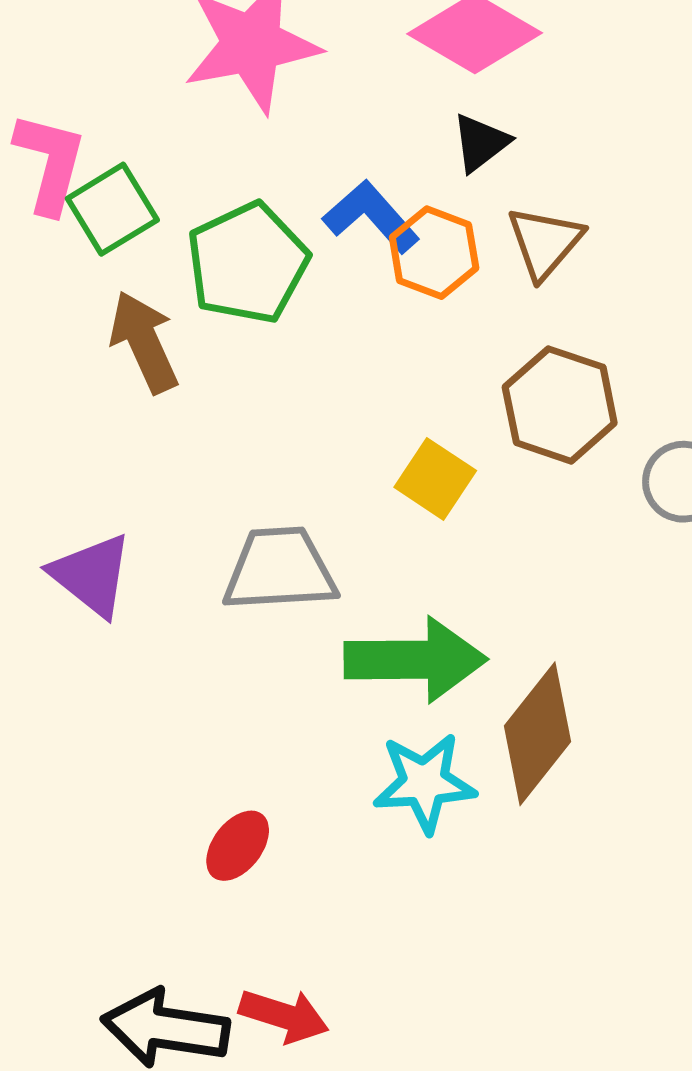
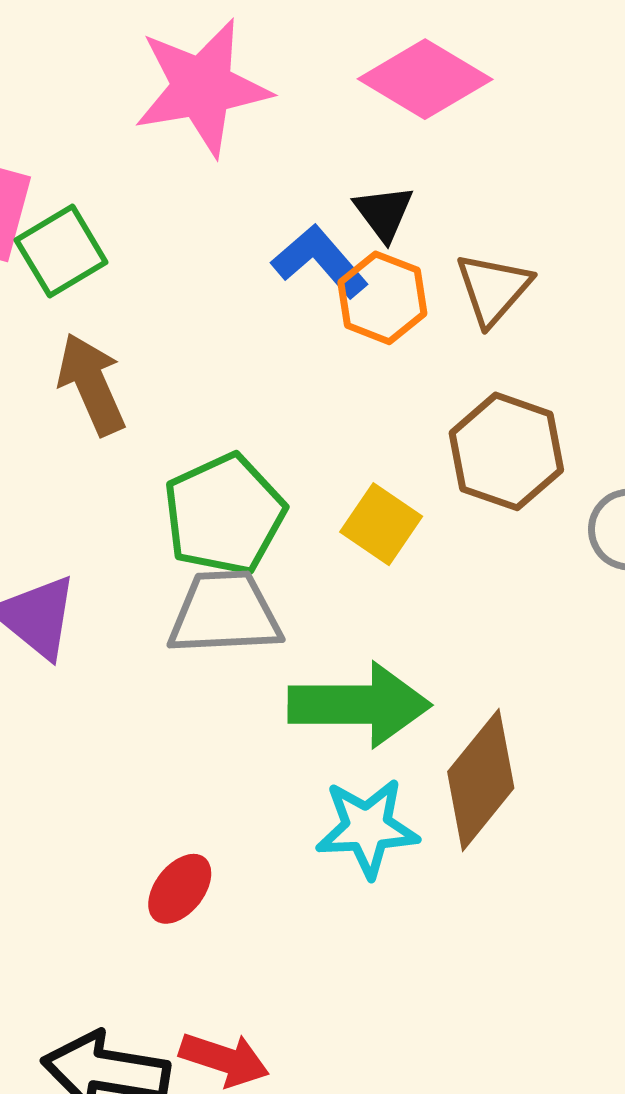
black triangle: (481, 143) -> (384, 213), moved, turned -30
green pentagon: (248, 263) -> (224, 514), moved

